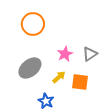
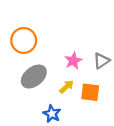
orange circle: (33, 24) -> (24, 40), moved

